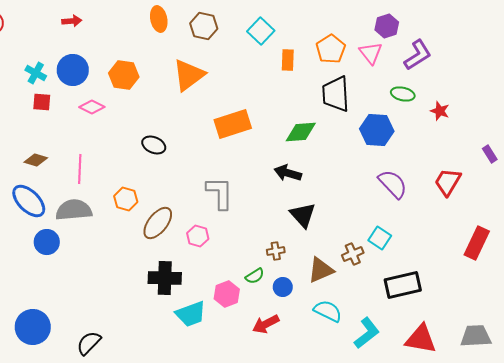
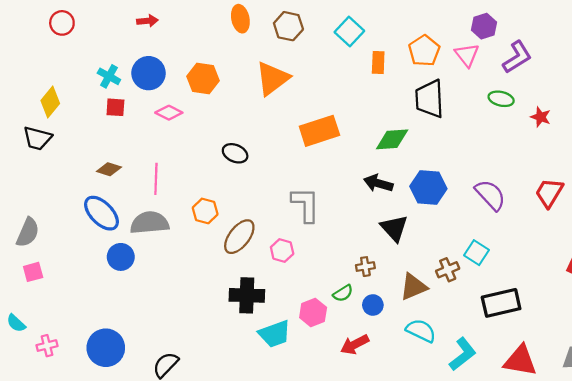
blue hexagon: (377, 130) -> (428, 187), moved

